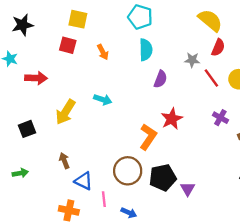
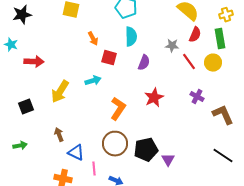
red square: (68, 45) -> (109, 58), moved
cyan arrow: (103, 100) -> (93, 81), turned -35
orange L-shape: (148, 137) -> (118, 109), moved

